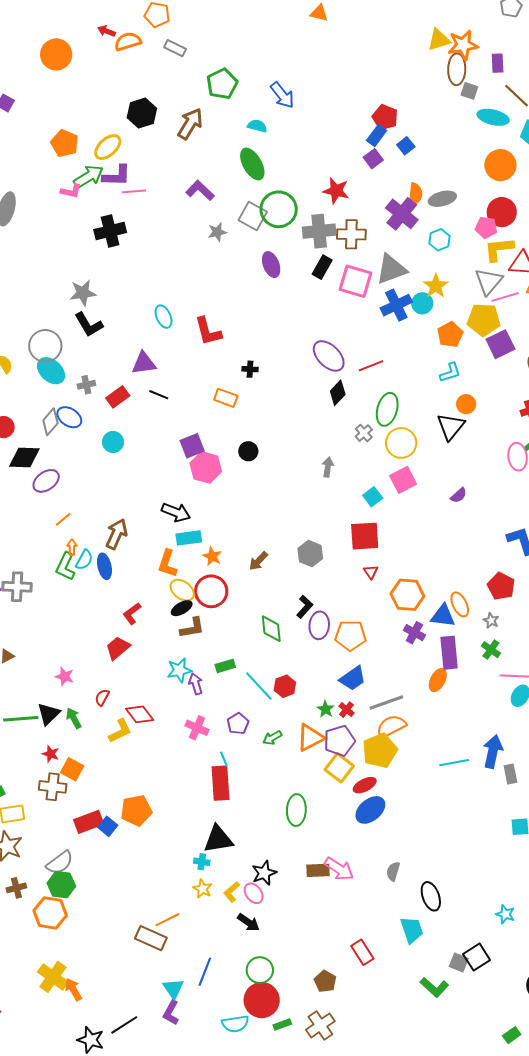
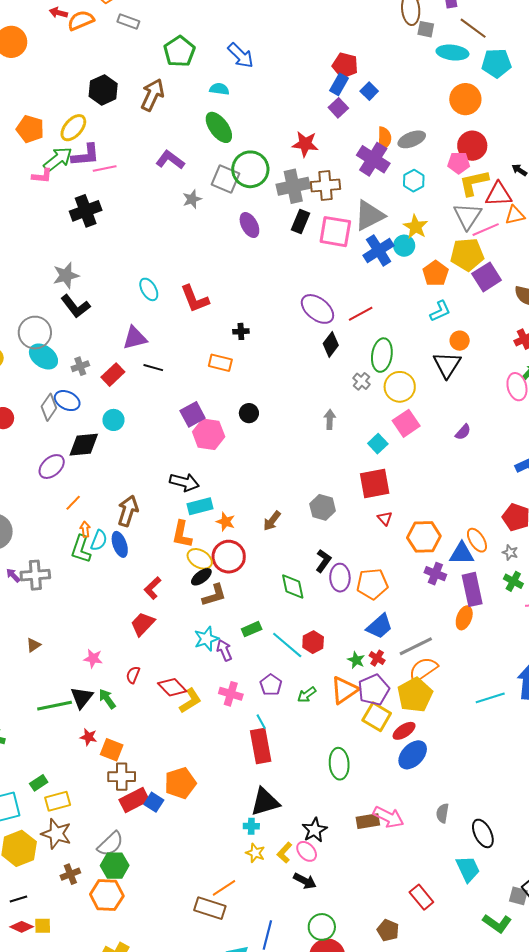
black diamond: (24, 457) -> (84, 445), moved
yellow L-shape: (120, 731) -> (190, 701), moved
brown cross: (53, 787) -> (122, 777), moved

